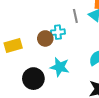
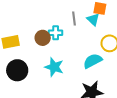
black circle: (33, 79) -> (17, 70), moved

